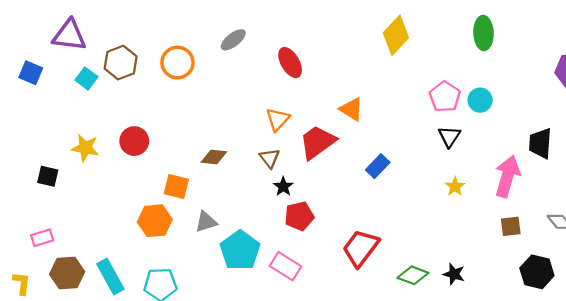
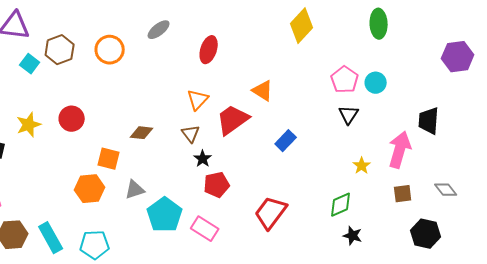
red ellipse: (290, 63) -> (209, 50), turned 48
yellow star: (85, 148) -> (29, 125), turned -30
yellow star: (455, 187) -> (362, 166), moved
green diamond: (413, 275) -> (341, 205), moved, turned -44

